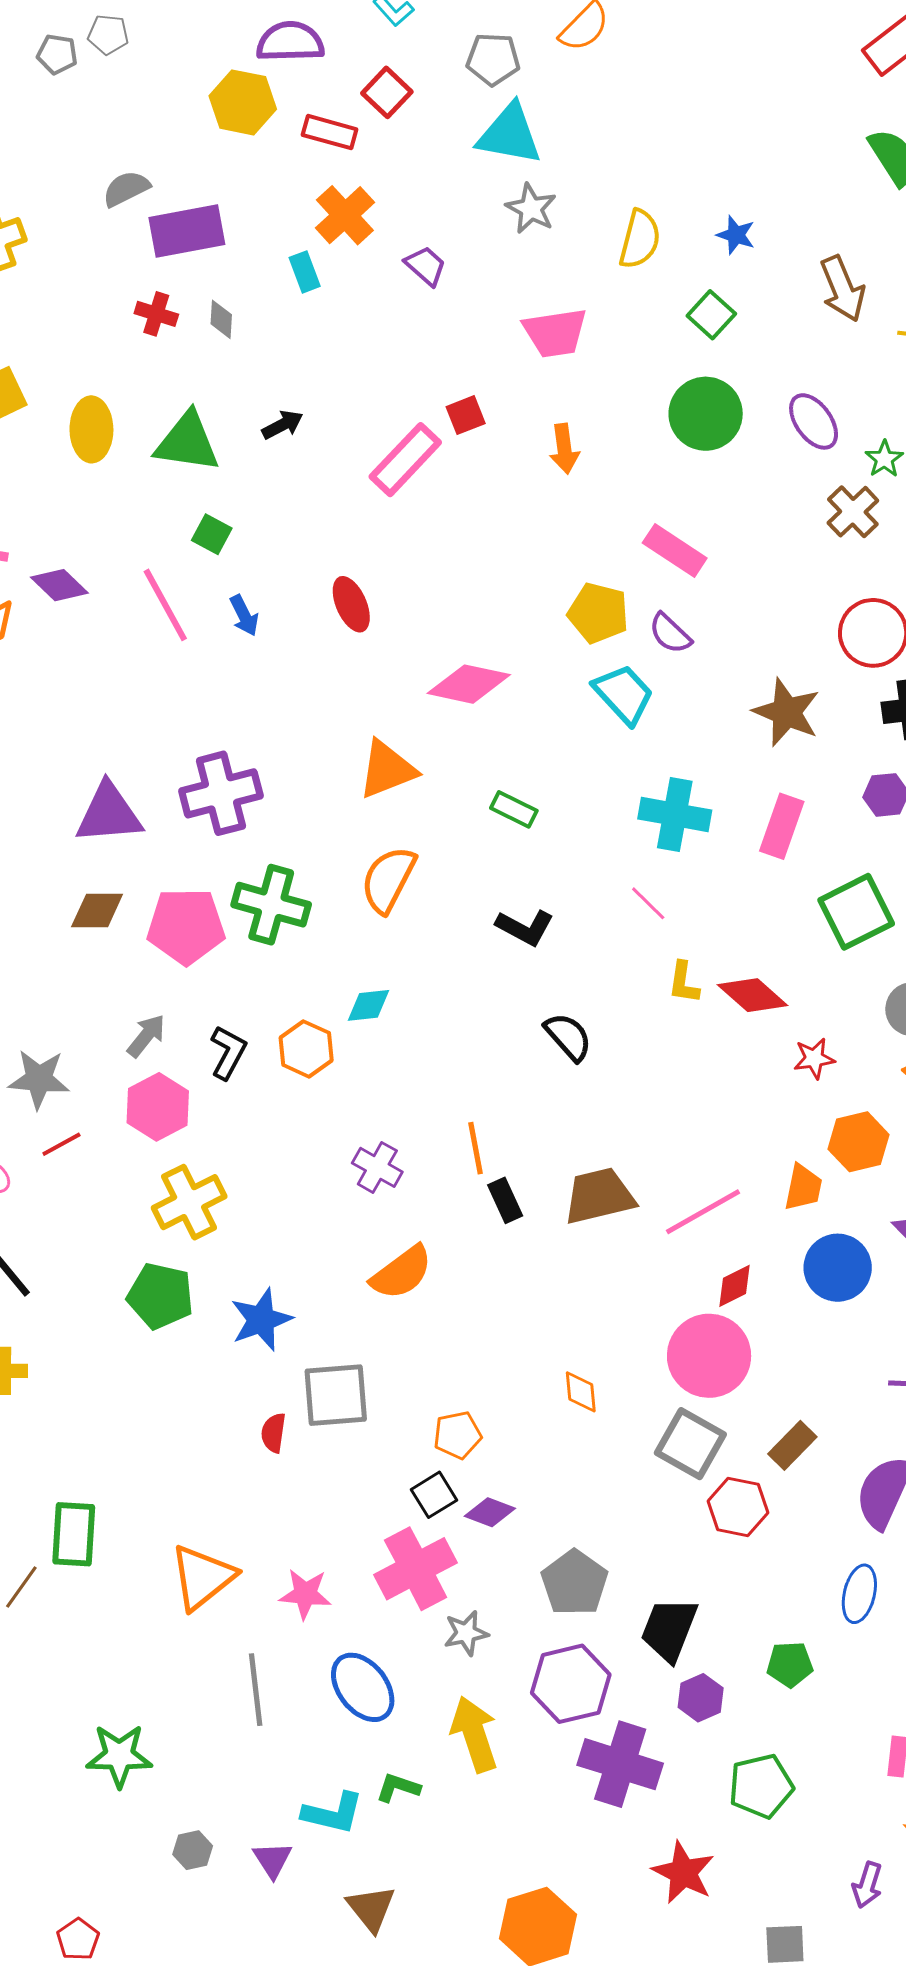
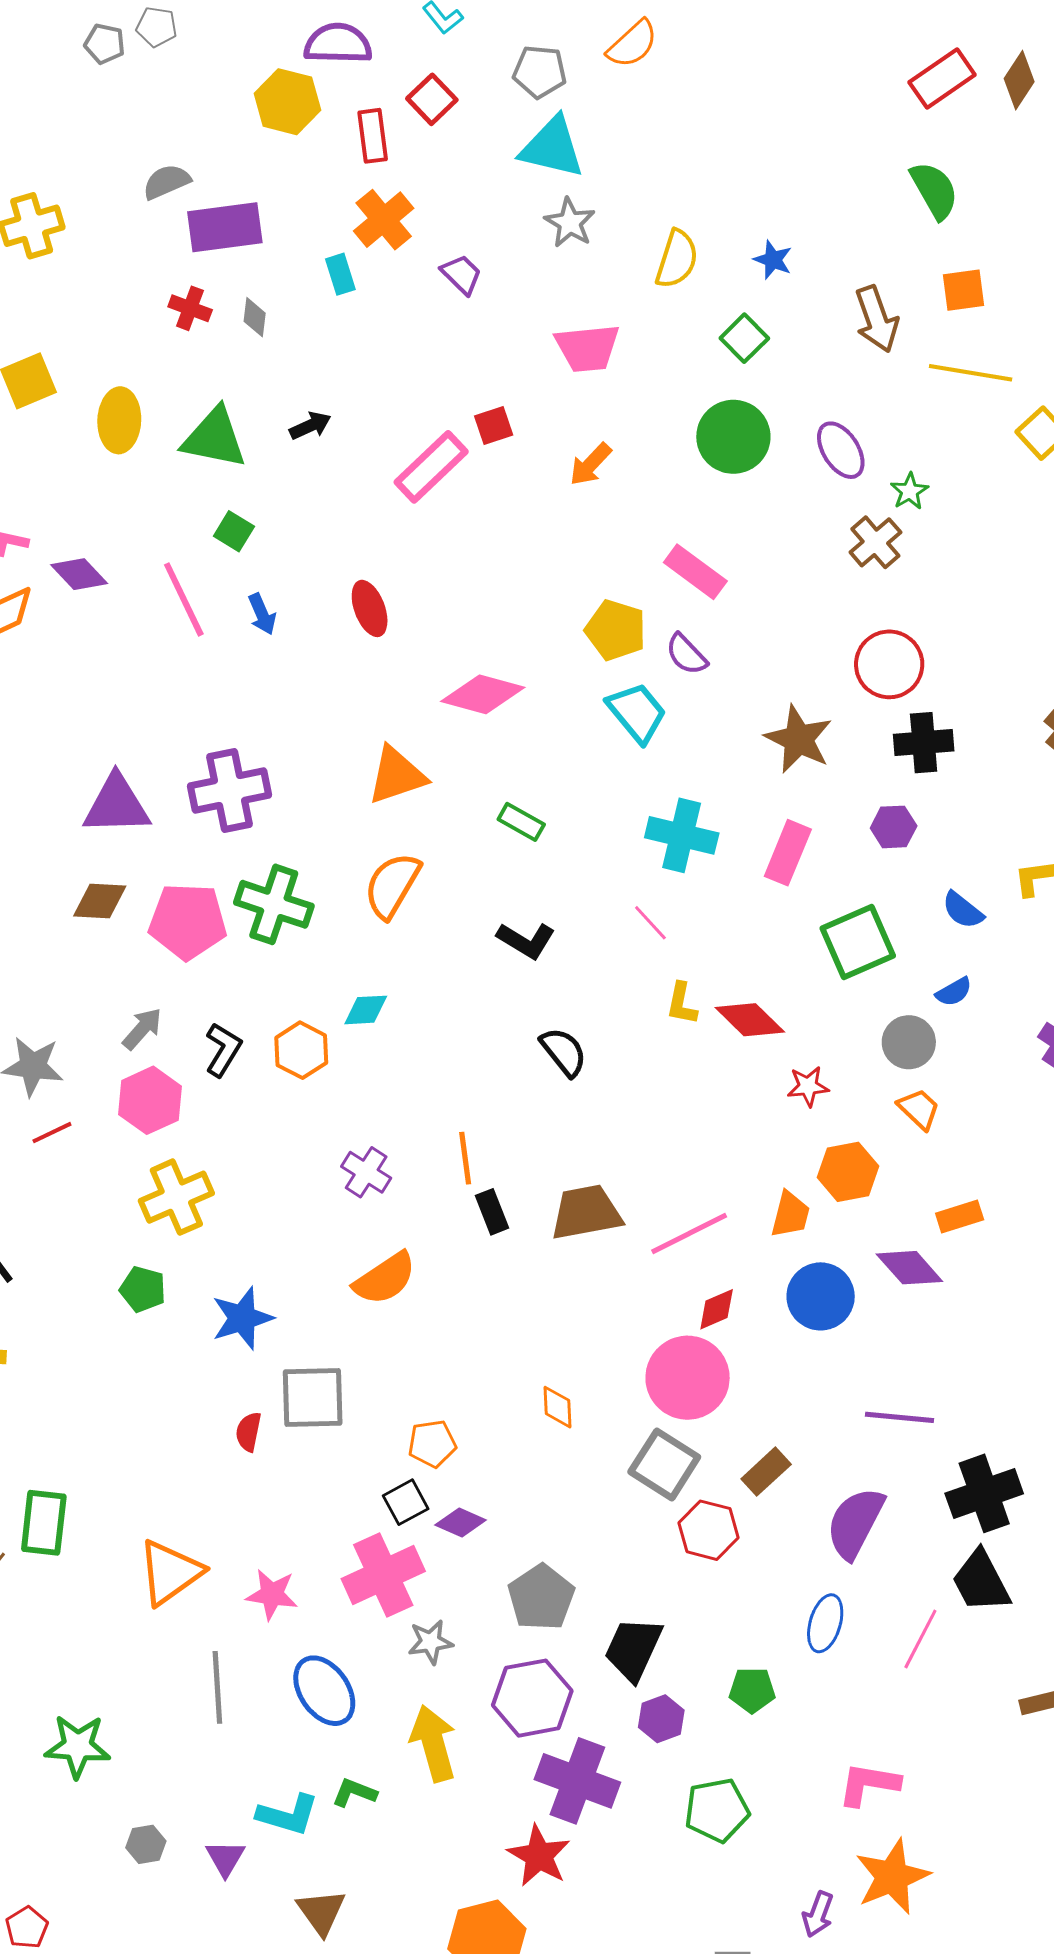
red rectangle: (330, 132) -> (373, 136), turned 64
orange arrow: (564, 449) -> (591, 464), turned 48
green pentagon: (160, 1296) -> (143, 1289), size x0.7
red star: (683, 1873) -> (539, 1856), moved

